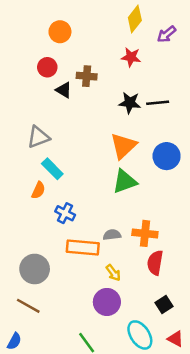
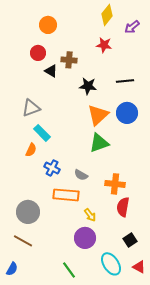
black star: (130, 103) -> (88, 86), moved
blue circle: (167, 156) -> (127, 113), moved
gray semicircle: (112, 235) -> (81, 175), moved, turned -144

